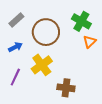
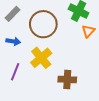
blue arrow: (15, 47) -> (13, 41), turned 40

